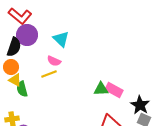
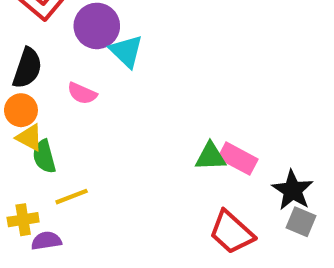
purple circle: (27, 35) -> (97, 26), moved
pink semicircle: (54, 61) -> (82, 93), moved
yellow line: (49, 74) -> (72, 197), moved

